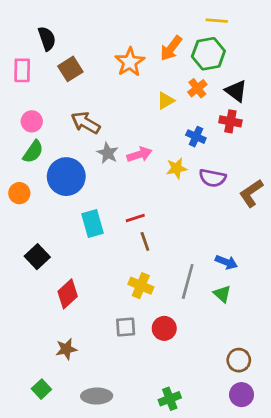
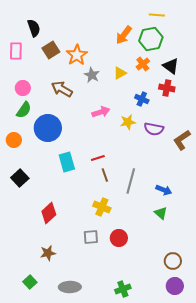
orange star: (130, 62) -> (77, 55), moved
gray star: (108, 153) -> (92, 75), moved
black square: (37, 257) -> (20, 178), moved
gray line: (188, 281) -> (131, 181), moved

